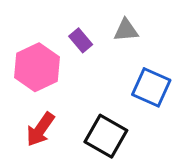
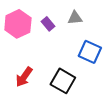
pink hexagon: (37, 67) -> (18, 24), moved

